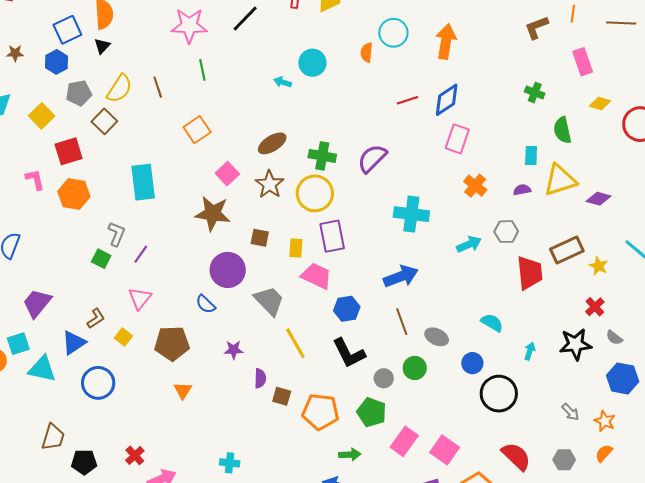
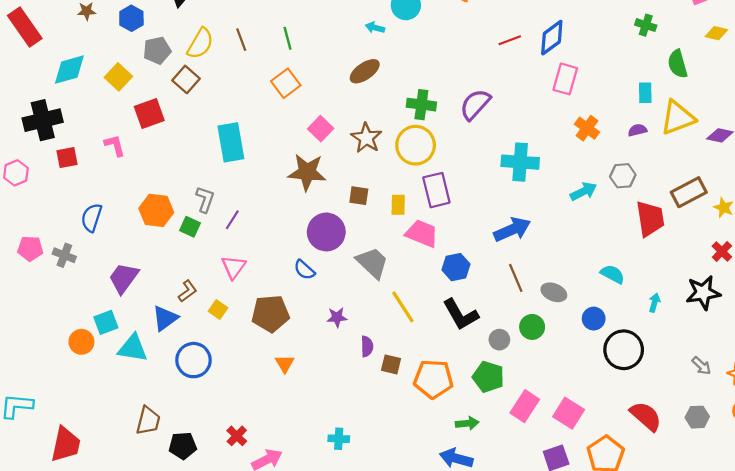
green line: (202, 70) -> (288, 38), moved
brown ellipse: (272, 143) -> (365, 71), moved
orange hexagon: (74, 194) -> (156, 210), moved

